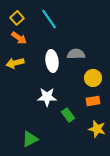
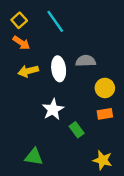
yellow arrow: (15, 63) -> (28, 71), moved
white star: (47, 97) -> (53, 109), turned -30
yellow star: (97, 129) -> (103, 160), moved
green triangle: (30, 139) -> (34, 157), turned 36

